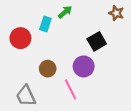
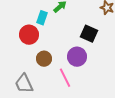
red circle: (20, 38) -> (29, 35), moved
black square: (97, 41) -> (89, 34), turned -36

